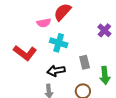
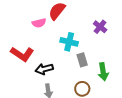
cyan cross: (59, 43) -> (69, 42), moved
black arrow: (56, 71) -> (44, 69), moved

